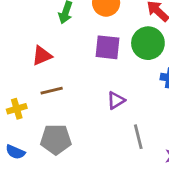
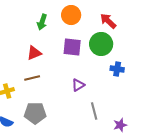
red triangle: (42, 56) -> (34, 53), moved

